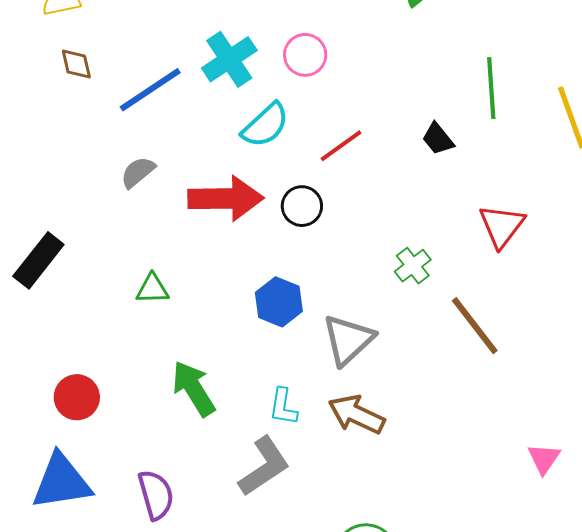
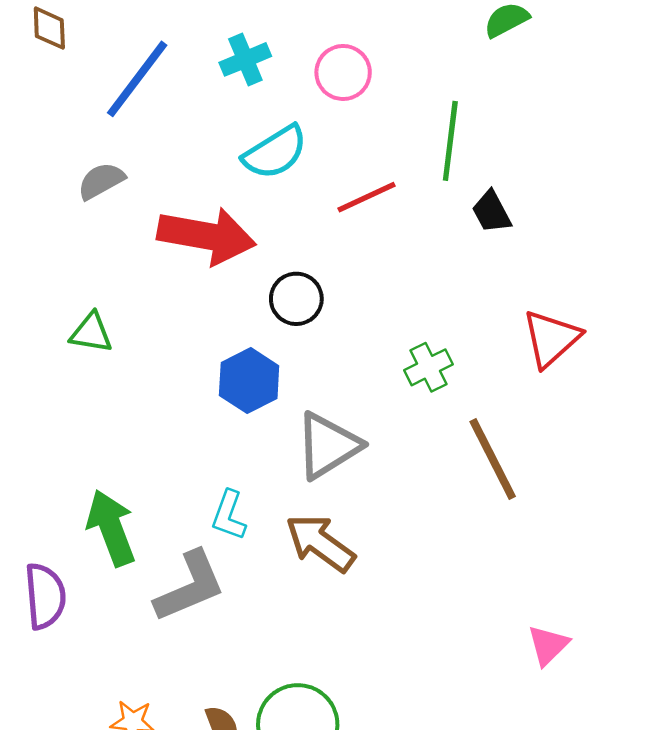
cyan cross: (229, 59) -> (245, 59), size x0.7
green line: (491, 88) -> (450, 141), moved
blue line: (150, 90) -> (137, 79), turned -30
black circle: (302, 206) -> (296, 299), moved
green arrow: (194, 389) -> (111, 528), moved

